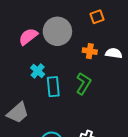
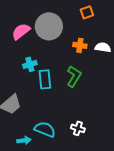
cyan cross: (38, 71) -> (30, 64), turned 32

